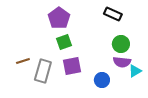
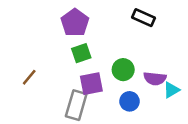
green circle: (121, 44) -> (123, 70), moved
brown line: (23, 61) -> (29, 77), turned -32
gray rectangle: (43, 71) -> (76, 105), moved

